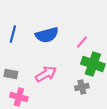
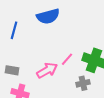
blue semicircle: (47, 35) -> (48, 16), moved
pink line: (82, 42) -> (67, 59), moved

